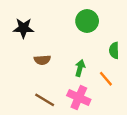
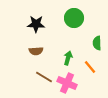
black star: (23, 28) -> (36, 24), moved
brown line: (45, 100) -> (44, 77), moved

